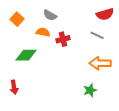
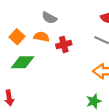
orange square: (17, 19) -> (17, 37), moved

